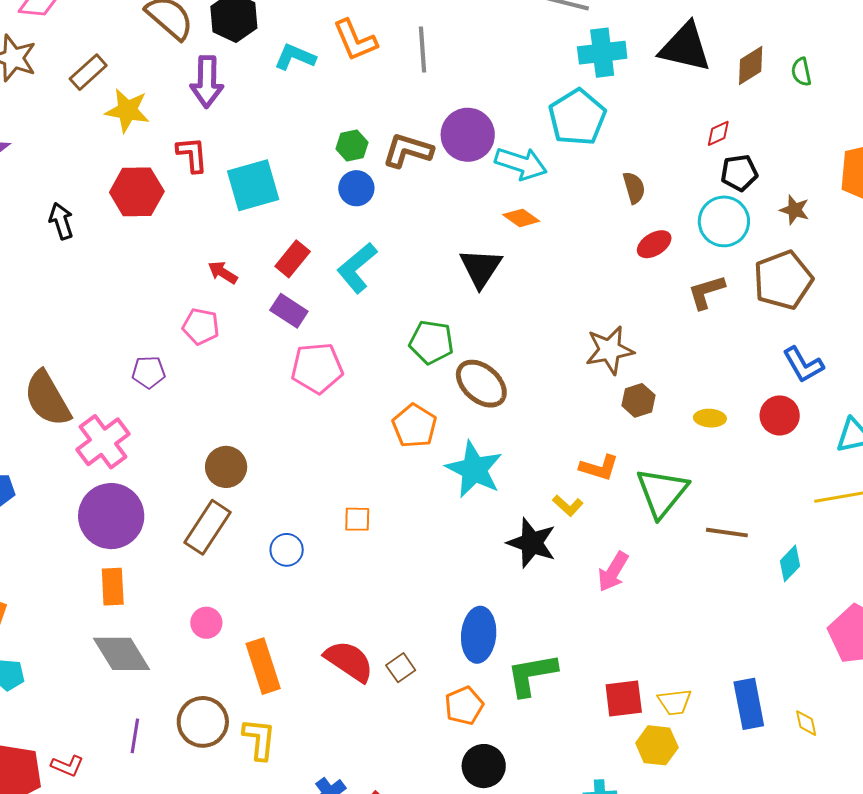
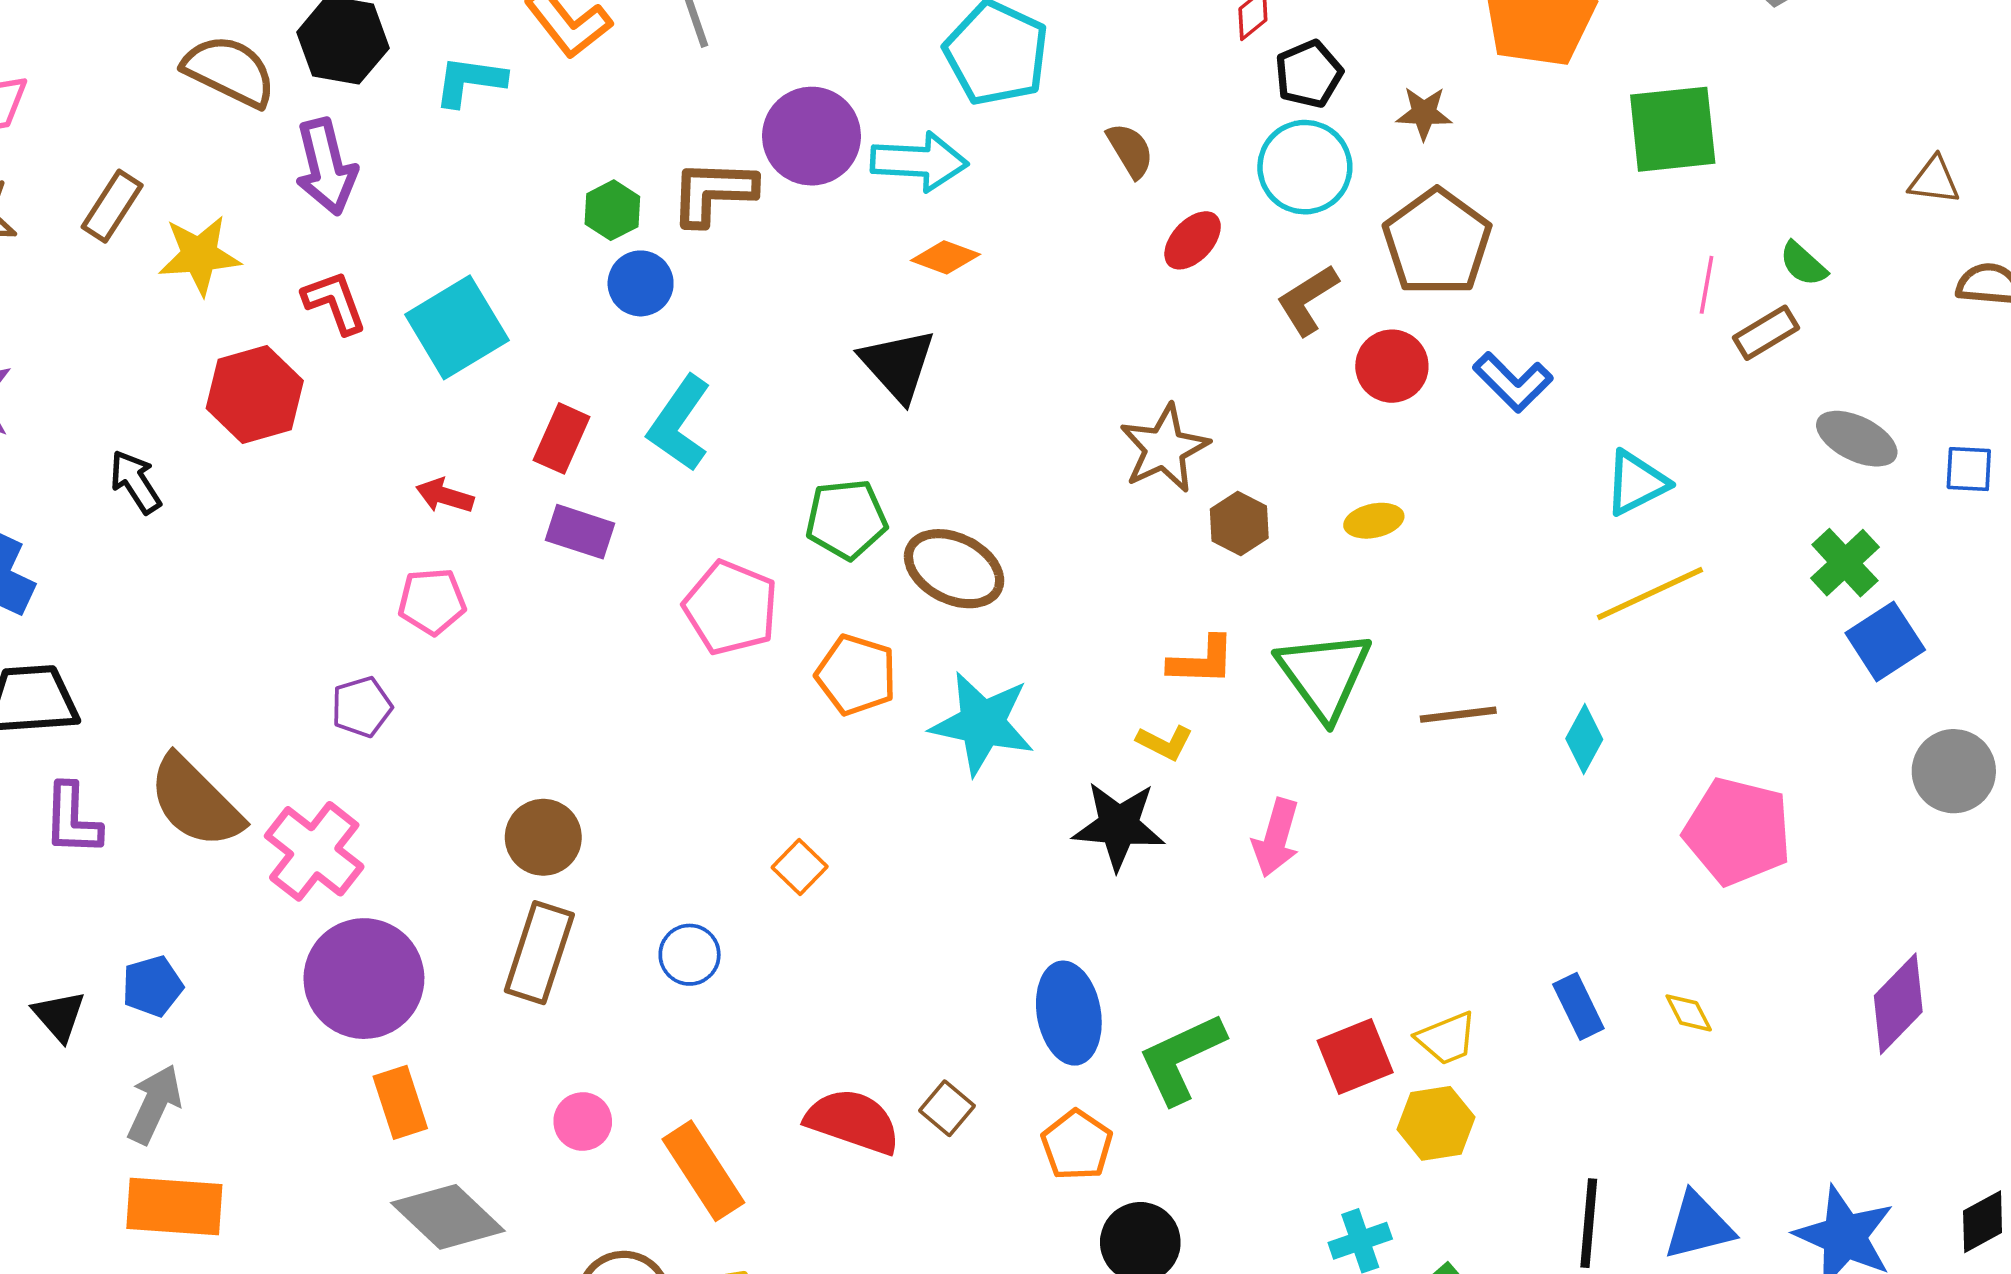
pink pentagon: (317, 368) -> (731, 608), moved, turned -30
red circle: (780, 415) -> (1392, 366), moved
orange square: (357, 519) -> (800, 867), turned -32
blue rectangle: (749, 704) -> (1578, 1006), size x0.7

